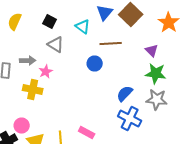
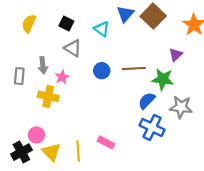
brown line: (111, 44) -> (134, 69), moved
purple triangle: (152, 50) -> (176, 55), turned 32
gray arrow: (28, 60) -> (43, 65), turned 84
blue circle: (95, 64) -> (102, 71), moved
green star: (156, 74) -> (163, 79), moved

